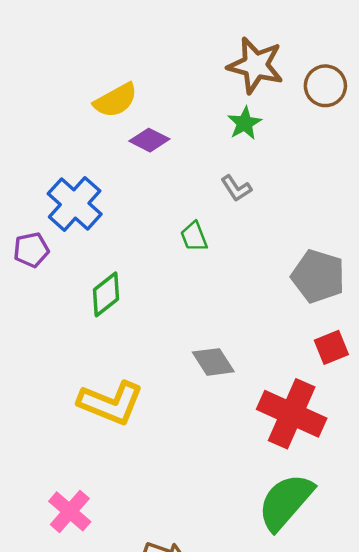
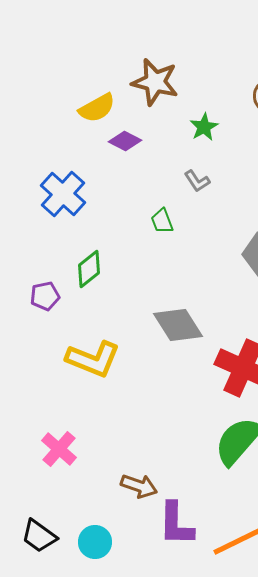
brown star: (255, 65) -> (155, 82), moved
purple pentagon: (31, 250) -> (45, 296), moved
gray diamond: (213, 362) -> (178, 325), size x1.4

